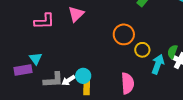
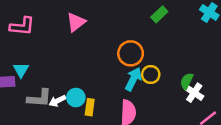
pink L-shape: (44, 21) -> (22, 26), moved
cyan arrow: (158, 64) -> (133, 79), moved
yellow rectangle: (87, 88) -> (90, 107), moved

